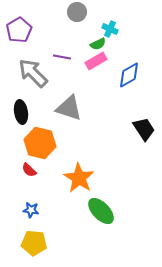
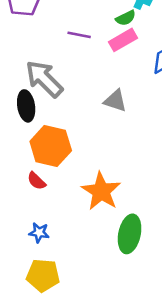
gray arrow: (33, 73) -> (44, 79), moved
gray triangle: (69, 108) -> (115, 101), moved, size x0.7
green ellipse: (101, 211) -> (130, 234), turned 56

